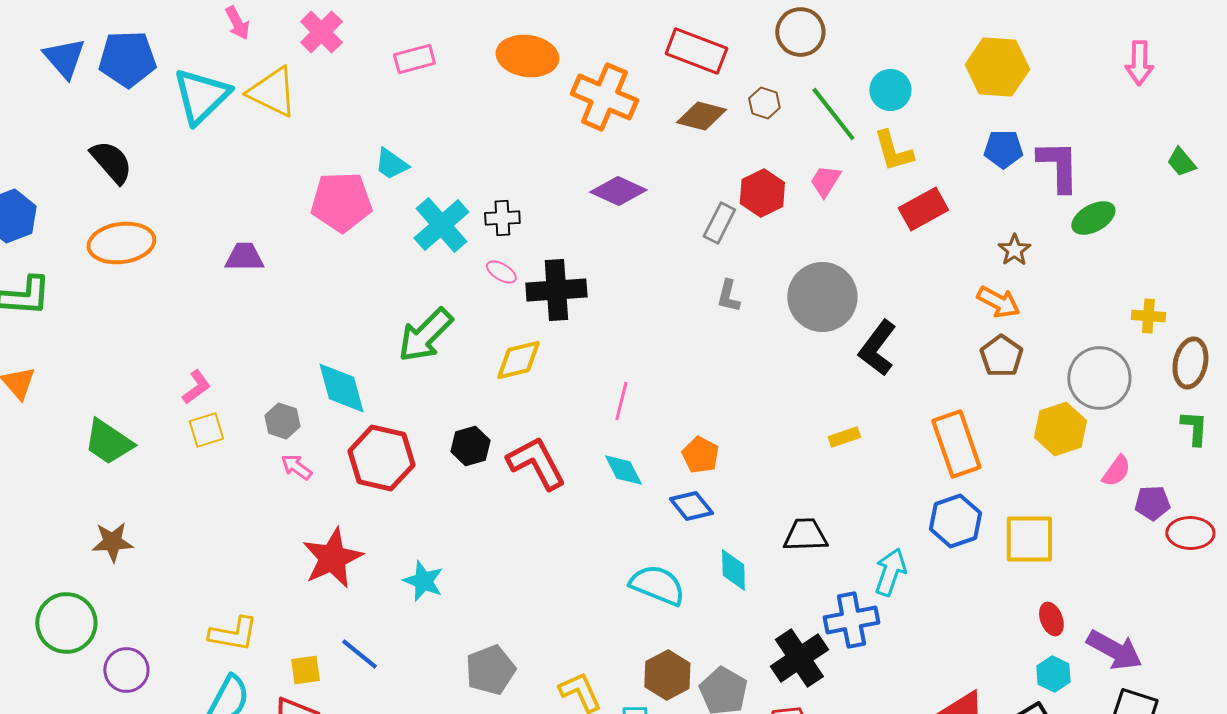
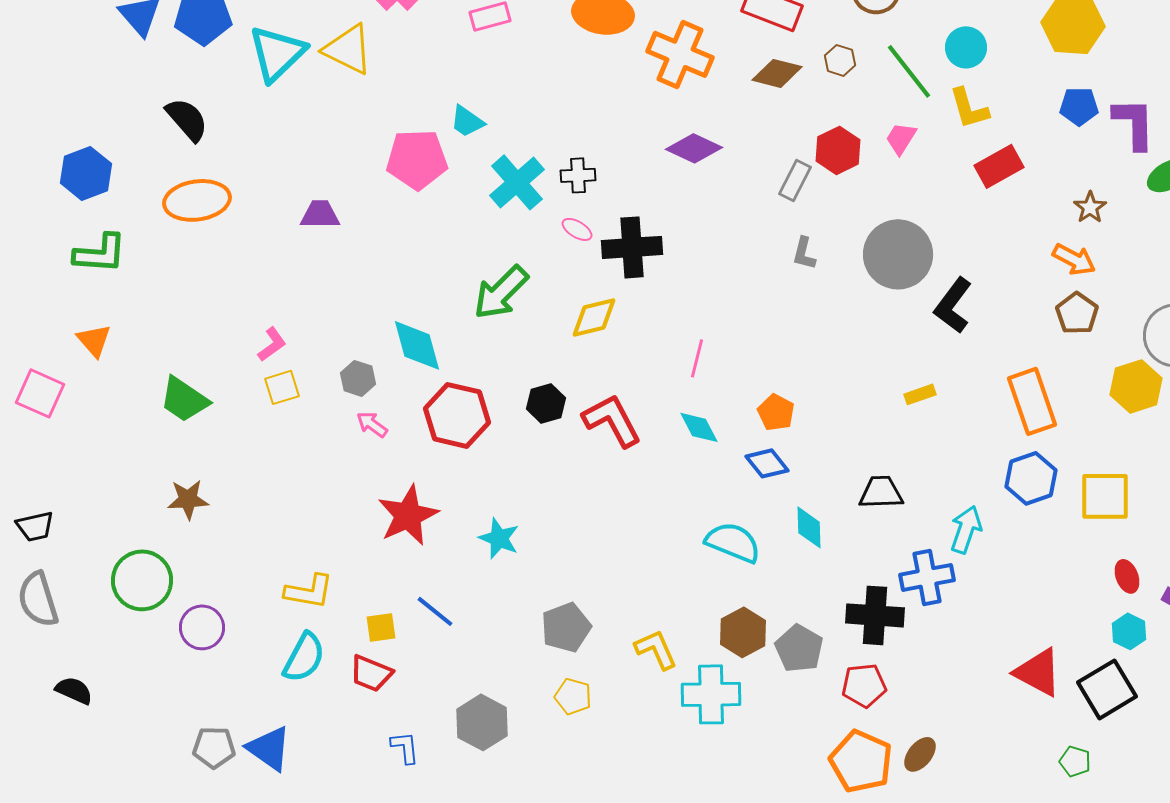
black cross: (799, 658) -> (875, 615), turned 38

